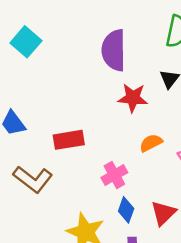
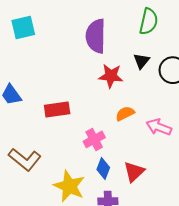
cyan square: (26, 42) -> (23, 28), turned 35
brown L-shape: (33, 179) -> (25, 159), moved

